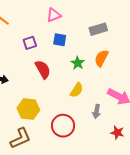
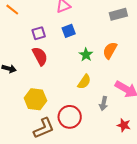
gray rectangle: (98, 29) -> (118, 14), moved
blue square: (60, 40) -> (69, 31), turned -32
red semicircle: (43, 69) -> (40, 56), moved
brown L-shape: (20, 138) -> (44, 128), moved

